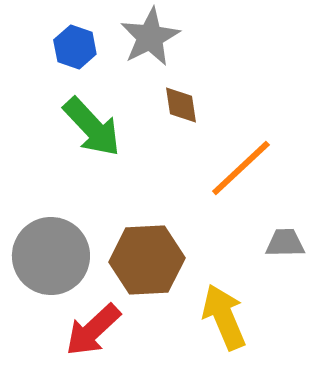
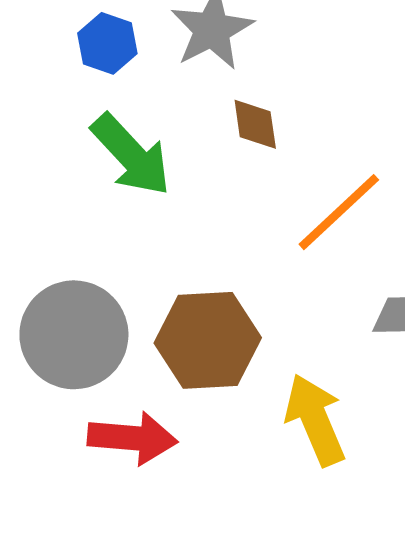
red arrow: (93, 330) -> (132, 438), turned -132

